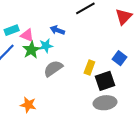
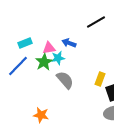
pink triangle: (27, 35) -> (49, 48), moved, turned -32
gray semicircle: (53, 69) -> (65, 80), turned 84

